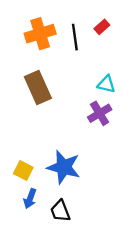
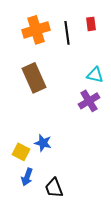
red rectangle: (102, 27) -> (91, 24), turned -56
blue star: (64, 167) -> (43, 143), moved, size x0.6

